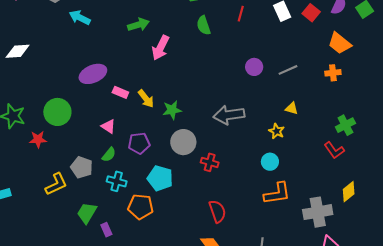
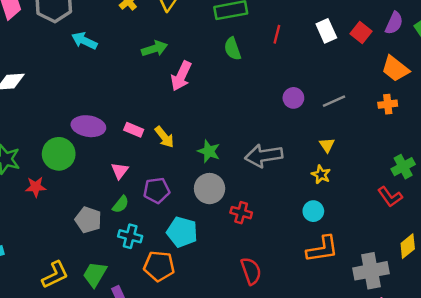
purple ellipse: (93, 74) -> (88, 126), moved, turned 32
yellow triangle: (292, 108) -> (327, 145), moved, turned 40
green star: (172, 110) -> (209, 151), moved, turned 30
pink triangle: (108, 126) -> (120, 171), turned 35
yellow L-shape: (56, 184) -> (55, 275), moved

